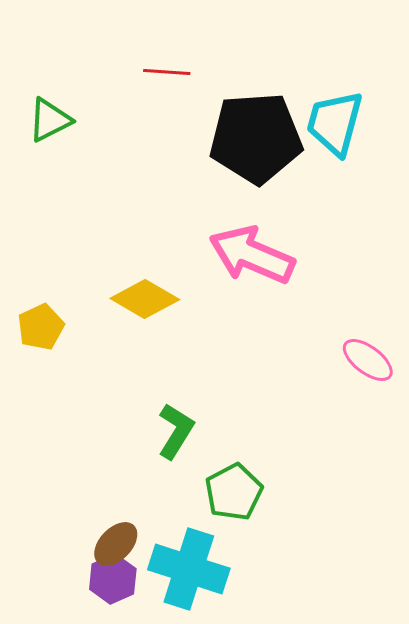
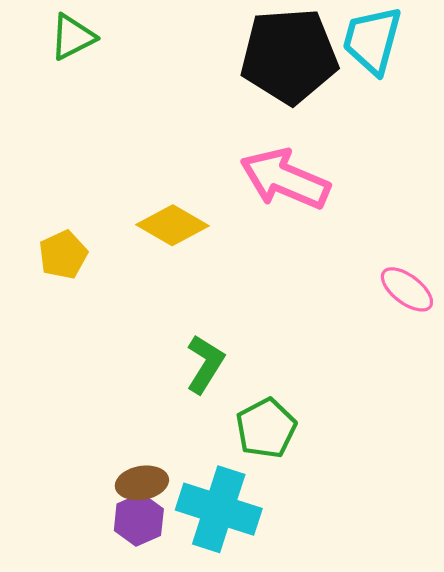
brown ellipse: (116, 544) -> (142, 483), turned 36

